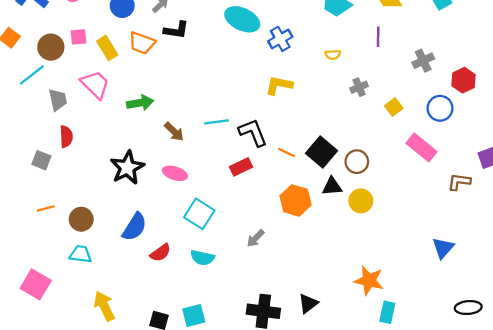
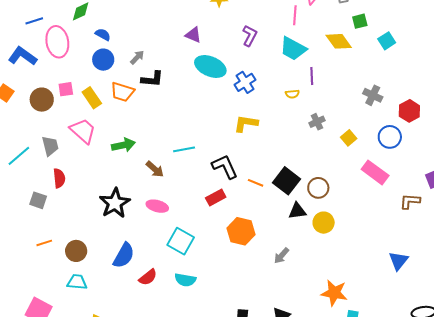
purple line: (378, 37) -> (312, 76), moved
gray cross: (423, 61) -> (373, 95), turned -36
cyan line: (32, 75) -> (19, 156), moved
cyan line: (216, 122) -> (184, 149), moved
orange hexagon: (295, 200) -> (241, 231), moved
gray arrow: (256, 238) -> (281, 256), moved

